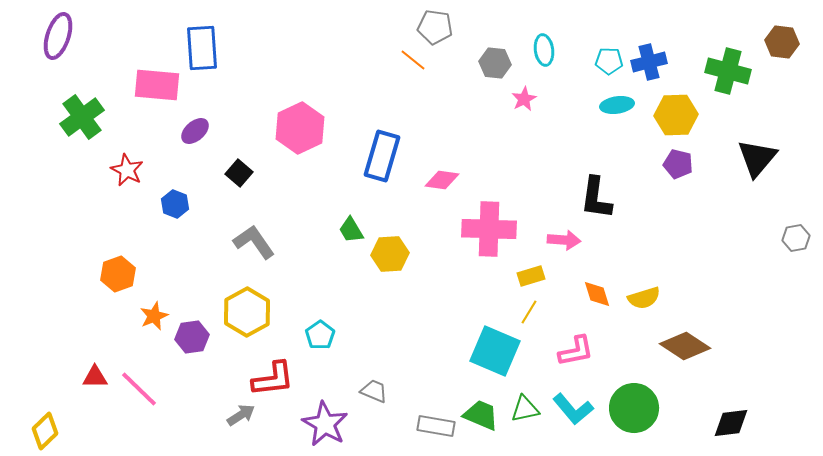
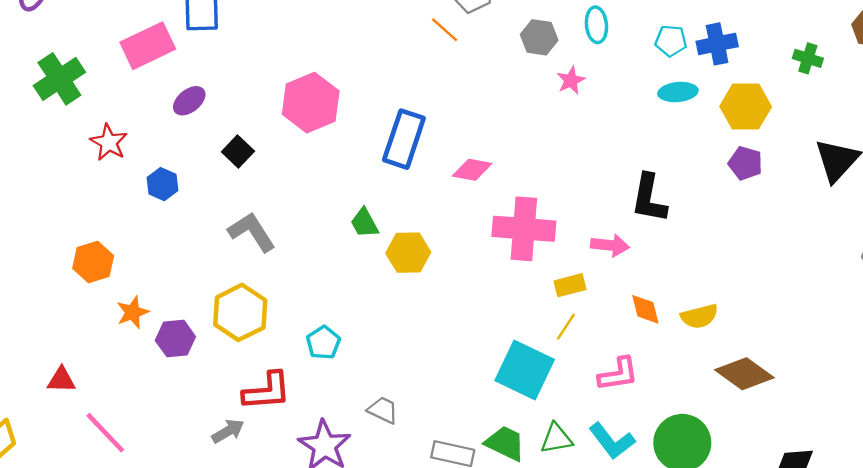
green cross: (728, 71) -> (808, 58), size x0.6
pink rectangle: (157, 85) -> (148, 46), turned -33
pink line: (139, 389) -> (105, 433), moved

